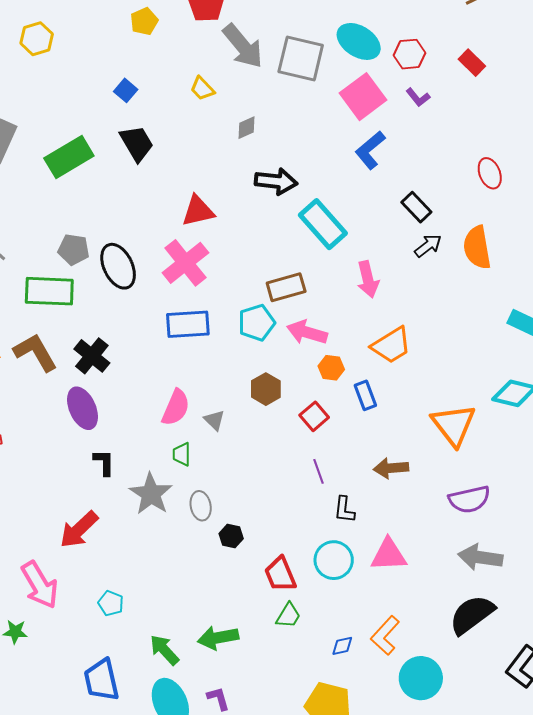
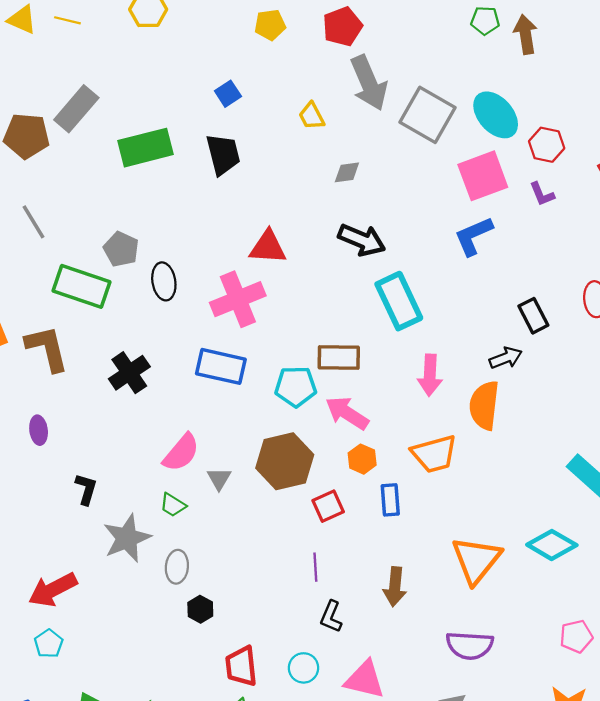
black rectangle: (416, 207) -> (533, 316), moved
orange semicircle: (477, 247) -> (484, 405), moved
black ellipse: (118, 266) -> (164, 281), size x0.7
black cross: (92, 356) -> (129, 373), moved
brown hexagon: (266, 389) -> (285, 461), size x1.6
purple ellipse: (82, 408) -> (39, 430), moved, size x0.6
green trapezoid: (182, 454) -> (173, 505), turned -75
brown arrow: (391, 468) -> (395, 587), turned -96
red arrow: (79, 530) -> (53, 590), moved
cyan circle: (334, 560) -> (304, 668), size x0.7

